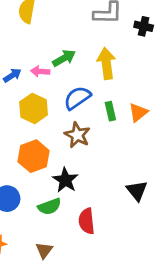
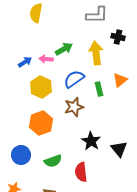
black cross: (144, 26) -> (118, 37), moved
orange triangle: (138, 112) -> (120, 80), moved
brown star: (77, 135) -> (74, 107), turned 30
black star: (65, 180) -> (91, 141), moved

